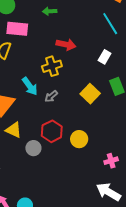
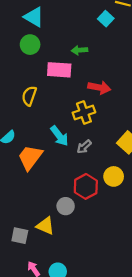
pink rectangle: (17, 29) -> (59, 70), moved
yellow triangle: (14, 130) -> (45, 226), moved
yellow circle: (79, 139) -> (114, 176), moved

